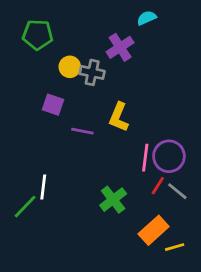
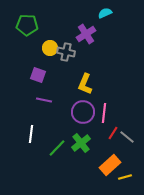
purple line: (82, 131) -> (44, 100), moved
purple circle: (169, 156) -> (83, 112), moved
green line: (25, 207) -> (57, 148), moved

